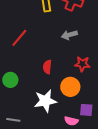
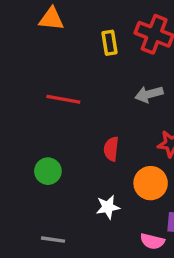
red line: (19, 38) -> (63, 99), turned 60
white star: (45, 101) -> (108, 207), size x0.6

